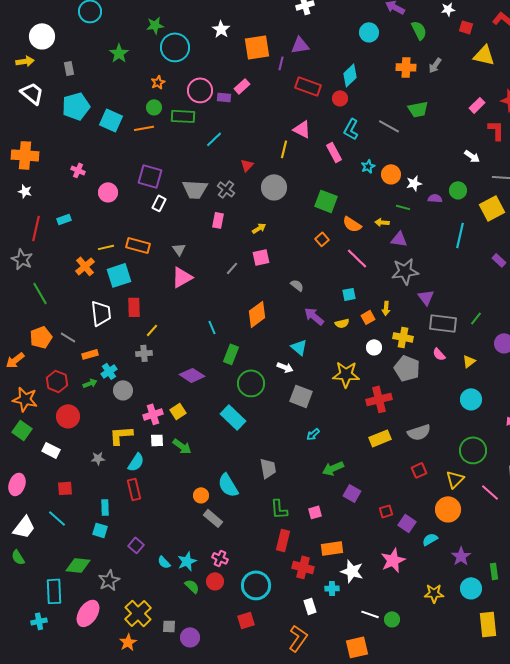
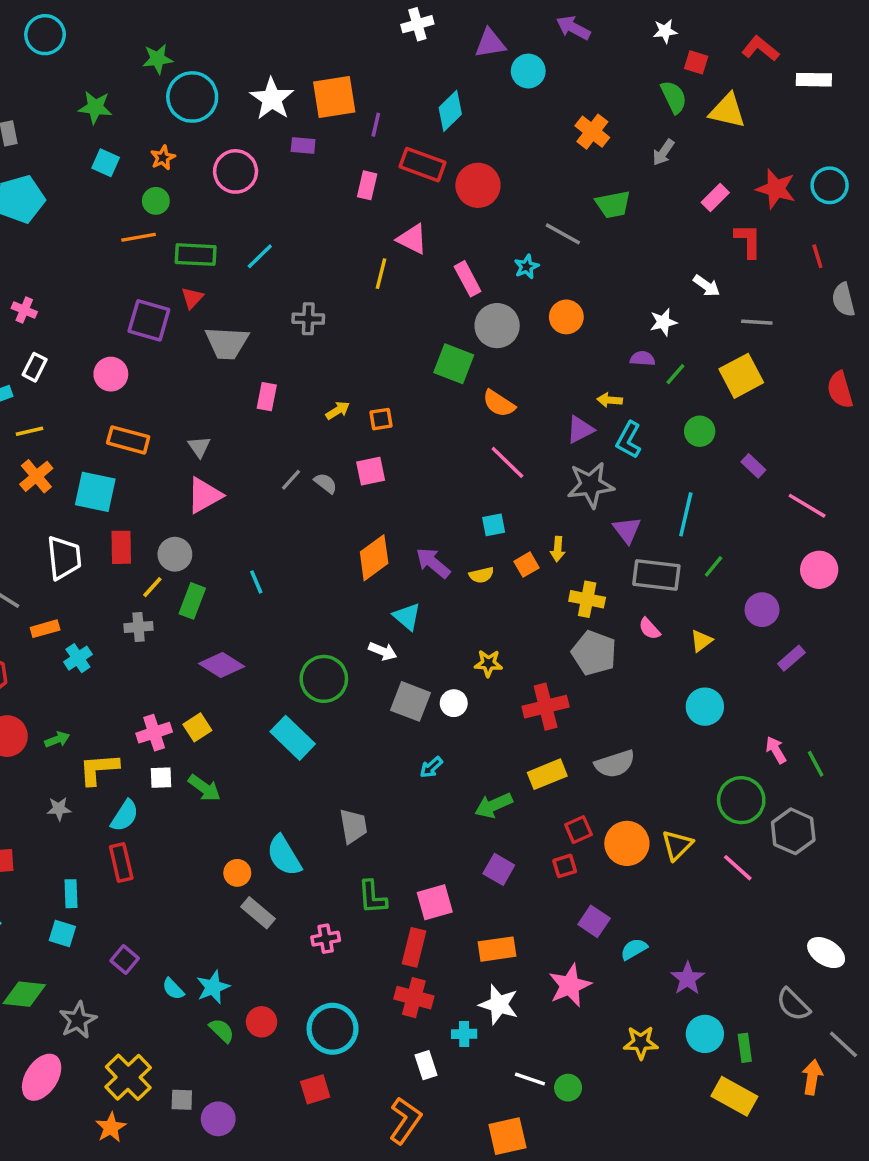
white star: (221, 29) -> (272, 99), moved, size x1.4
green semicircle: (419, 30) -> (674, 97), moved
purple triangle: (300, 45) -> (490, 43), moved
green star: (119, 53) -> (95, 107), turned -30
gray arrow: (435, 65) -> (663, 152), moved
orange cross: (406, 67) -> (592, 132), turned 36
cyan diamond: (350, 75) -> (450, 111), moved
pink rectangle: (242, 86) -> (367, 185), moved, turned -35
purple rectangle: (224, 97) -> (303, 145), moved
red circle: (340, 98) -> (478, 185), size x1.6
green rectangle: (183, 116) -> (196, 255), moved
cyan square: (111, 120) -> (106, 163), moved, size x0.7
cyan L-shape: (351, 129) -> (629, 440), moved
red triangle: (247, 165) -> (192, 298), moved
cyan star: (368, 166) -> (526, 267), moved
white star: (414, 183) -> (663, 322), moved
gray circle: (274, 187) -> (497, 326), moved
gray cross: (226, 189) -> (308, 319), moved, turned -36
green circle: (458, 190) -> (700, 431), moved
pink circle: (108, 192) -> (111, 374), moved
white rectangle: (159, 203) -> (35, 367), moved
green line: (403, 207) -> (675, 374), moved, turned -64
yellow arrow: (382, 222) -> (610, 400), moved
cyan line: (460, 235) -> (686, 514), moved
orange square: (322, 239) -> (381, 419), moved, turned 32
purple triangle: (399, 239) -> (580, 430), turned -36
yellow line: (106, 247) -> (29, 431), moved
pink square: (261, 257) -> (371, 471), moved
cyan square: (119, 275) -> (95, 492), turned 30
gray semicircle: (297, 285) -> (326, 483), moved
orange diamond: (257, 314) -> (374, 558), moved
white circle: (374, 347) -> (454, 703), moved
green rectangle: (231, 354) -> (192, 601), moved
yellow star: (346, 374) -> (488, 663), size x0.6
green arrow: (90, 383) -> (57, 740), moved
gray circle: (123, 390) -> (175, 554), moved
green circle: (473, 450) -> (741, 800), moved
green arrow: (333, 468) -> (494, 805), moved
red square: (419, 470) -> (578, 830), moved
orange circle: (448, 509) -> (627, 843), moved
red square: (386, 511) -> (565, 866), moved
pink square: (315, 512) -> (435, 902), size x1.5
red rectangle: (283, 540) -> (414, 947), moved
orange rectangle: (332, 548) -> (497, 949), moved
pink cross: (220, 558) -> (326, 939), moved, turned -35
green rectangle: (494, 571) -> (745, 1048), moved
yellow rectangle: (488, 624) -> (734, 1096), turned -55

